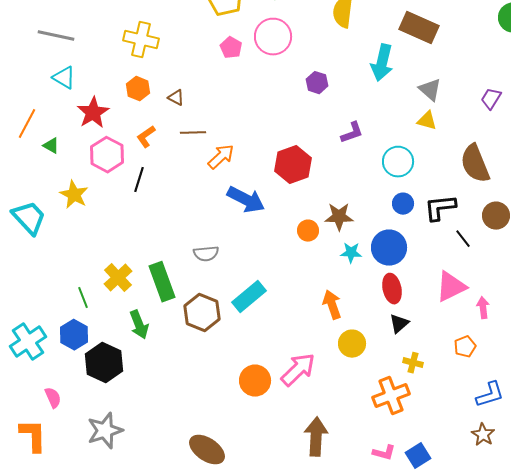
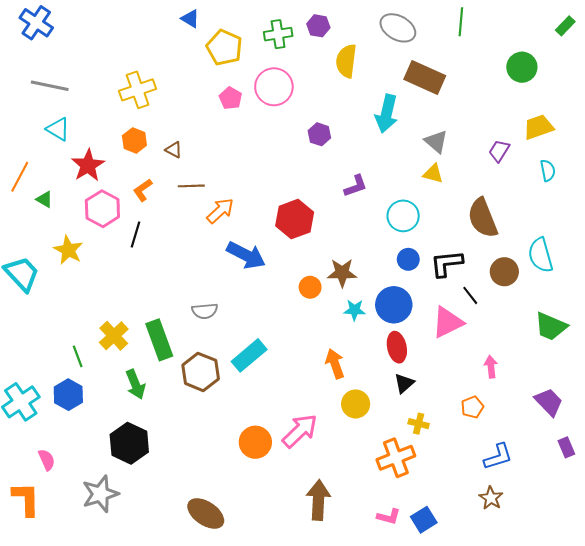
yellow cross: (141, 40) -> (138, 90), turned -32
pink triangle: (451, 287) -> (448, 322), moved
black hexagon: (104, 363) -> (129, 443), moved

